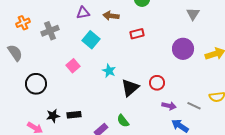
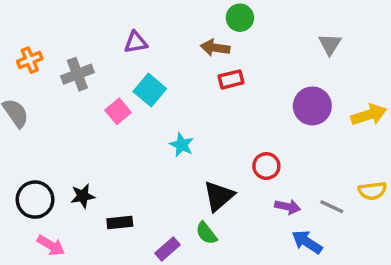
brown arrow: (111, 16) -> (215, 48), moved
pink square: (73, 66) -> (118, 111), moved
black circle: (36, 84) -> (35, 200), moved
black triangle: (130, 88) -> (219, 196), moved
black star: (53, 116) -> (83, 196), moved

